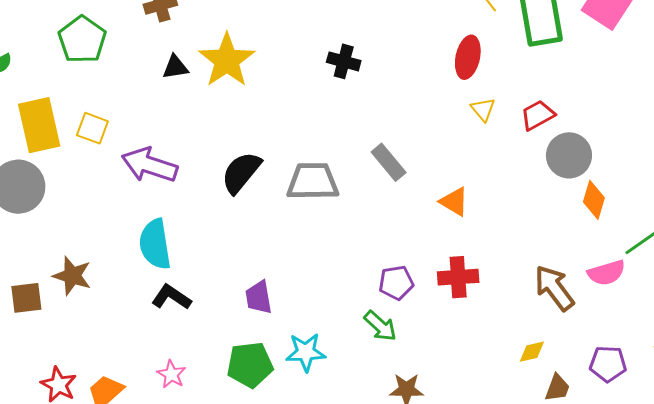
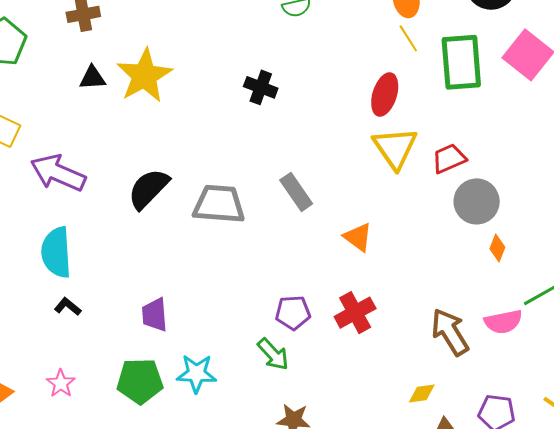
yellow triangle: (483, 109) -> (395, 148), size x1.8
orange diamond: (594, 200) -> (497, 248), size x0.7
red cross: (458, 277) -> (355, 313), turned -30
black L-shape: (171, 297) -> (68, 307), size x0.7

